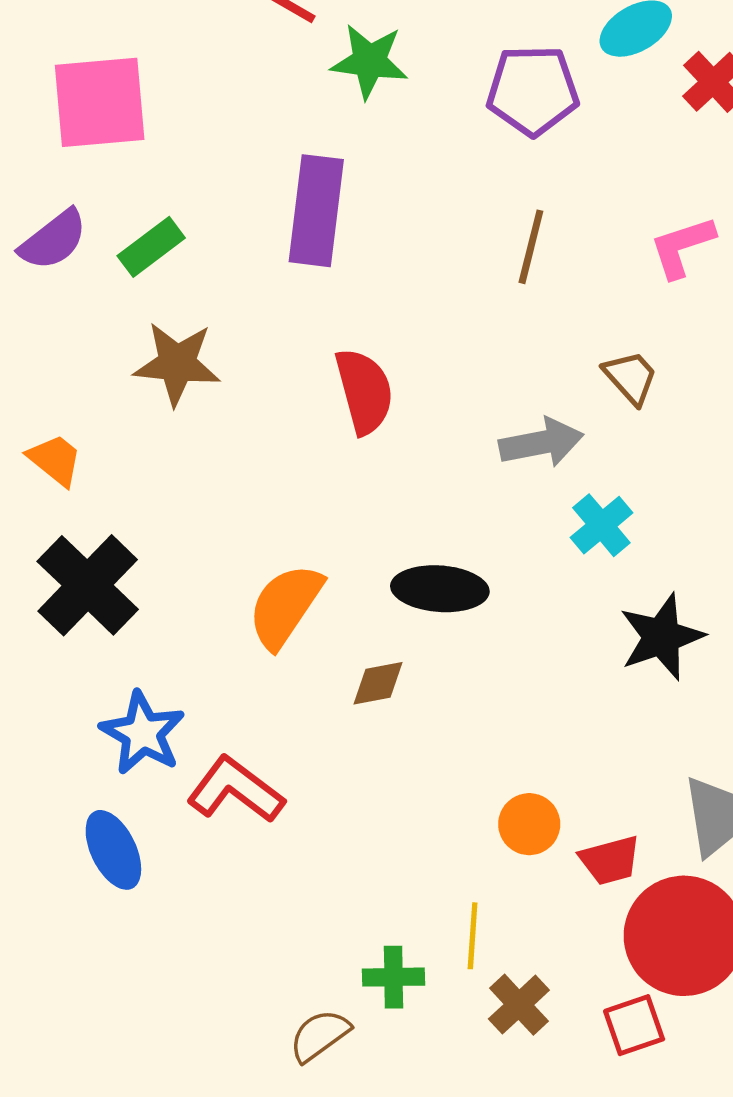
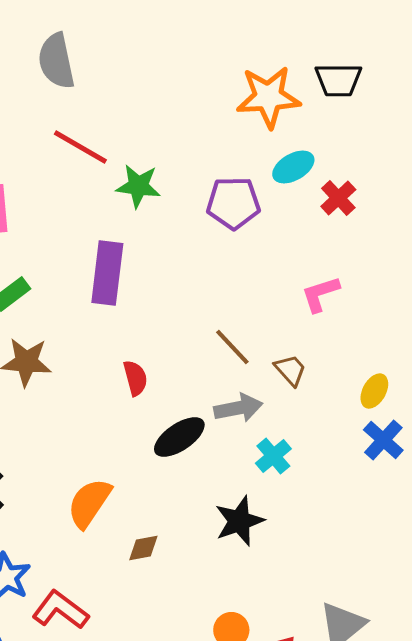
brown line: (531, 247) -> (232, 347), moved, turned -57
red semicircle: (364, 391) -> (135, 378), size x0.7
black ellipse: (440, 589) -> (179, 437), moved, turned -38
black star: (662, 637) -> (239, 521), moved

